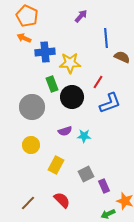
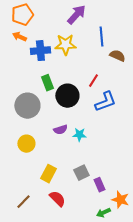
orange pentagon: (27, 16) -> (22, 15), turned 30
purple arrow: (81, 16) -> (76, 15), size x1.5
yellow star: (70, 63) -> (65, 45), moved
yellow rectangle: (56, 165) -> (48, 174), moved

